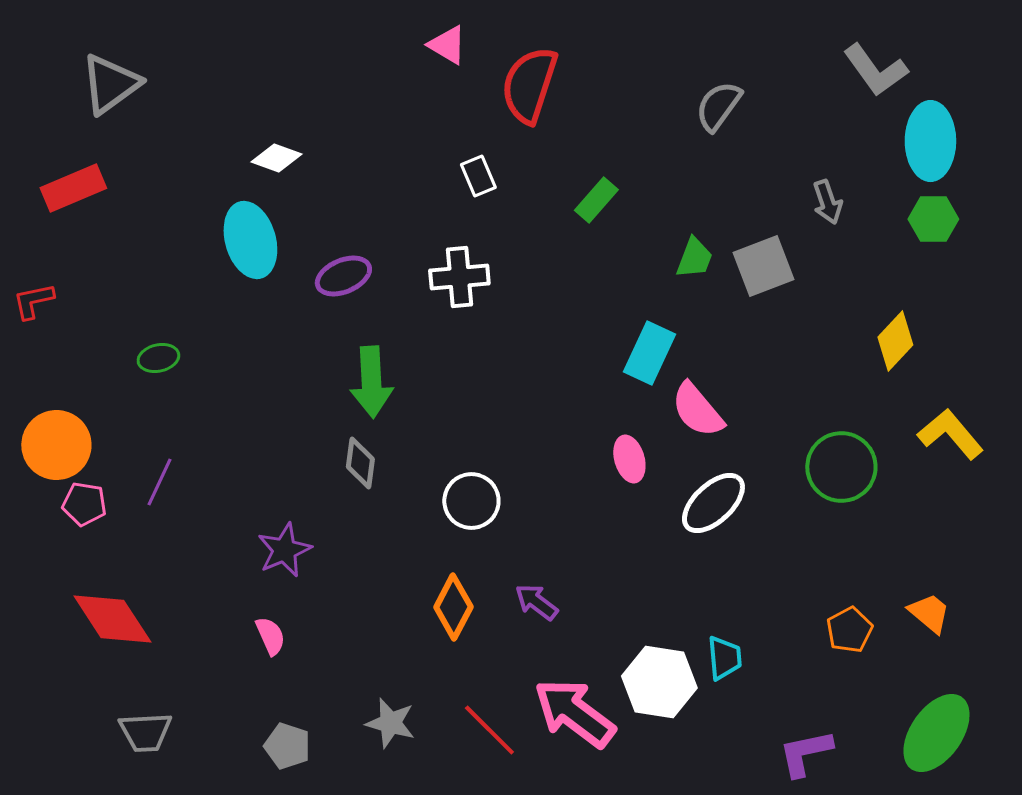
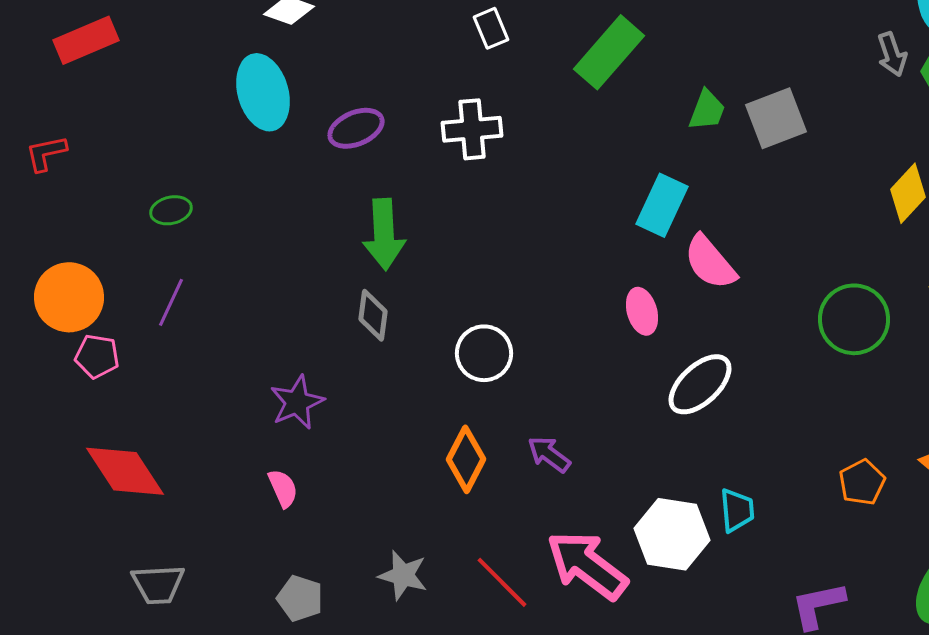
green rectangle: (596, 200) -> (609, 52), size x1.6
gray arrow: (827, 202) -> (892, 54), moved
purple line: (159, 482) -> (171, 302), moved
white ellipse: (713, 503) -> (700, 384), moved

